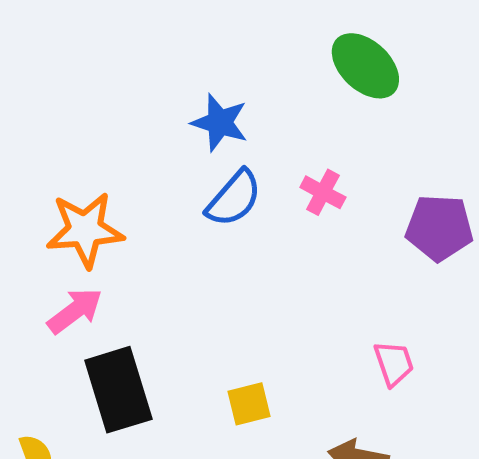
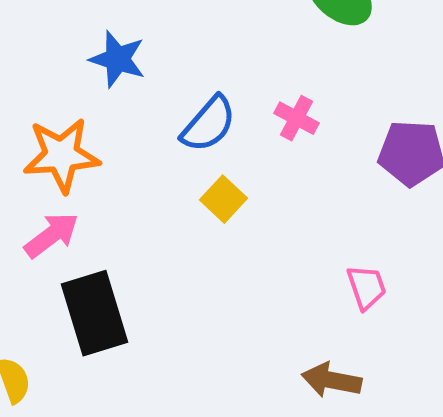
blue star: (220, 122) -> (118, 59), moved
yellow square: (249, 404) -> (224, 199), moved, turned -33

